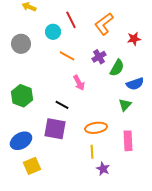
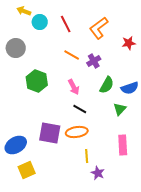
cyan circle: (53, 32) -> (40, 22), moved
orange line: (67, 56) -> (72, 55), moved
green semicircle: (117, 68) -> (107, 85), moved
green hexagon: (22, 96) -> (37, 81), moved
black line: (62, 105) -> (80, 109), moved
orange ellipse: (96, 128) -> (77, 132), moved

